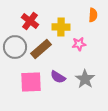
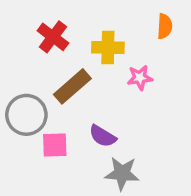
gray circle: (15, 47) -> (26, 115), moved
gray star: (85, 79) -> (122, 173), moved, turned -30
pink square: (31, 82) -> (55, 145), size x0.7

